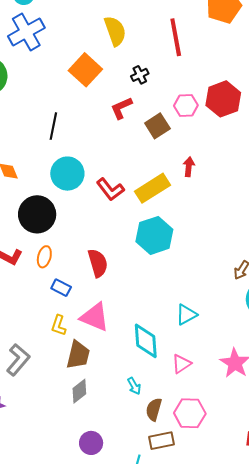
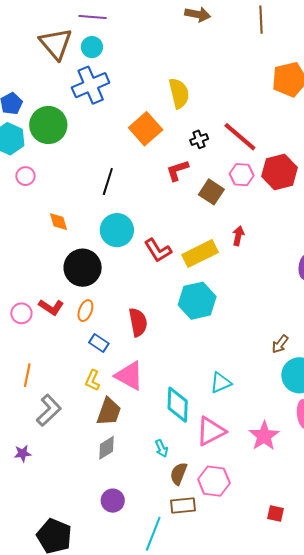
red line: (176, 37) -> (240, 137), moved, turned -45
brown square: (157, 126) -> (211, 192), turned -30
pink triangle: (181, 364) -> (211, 431), size x1.5

